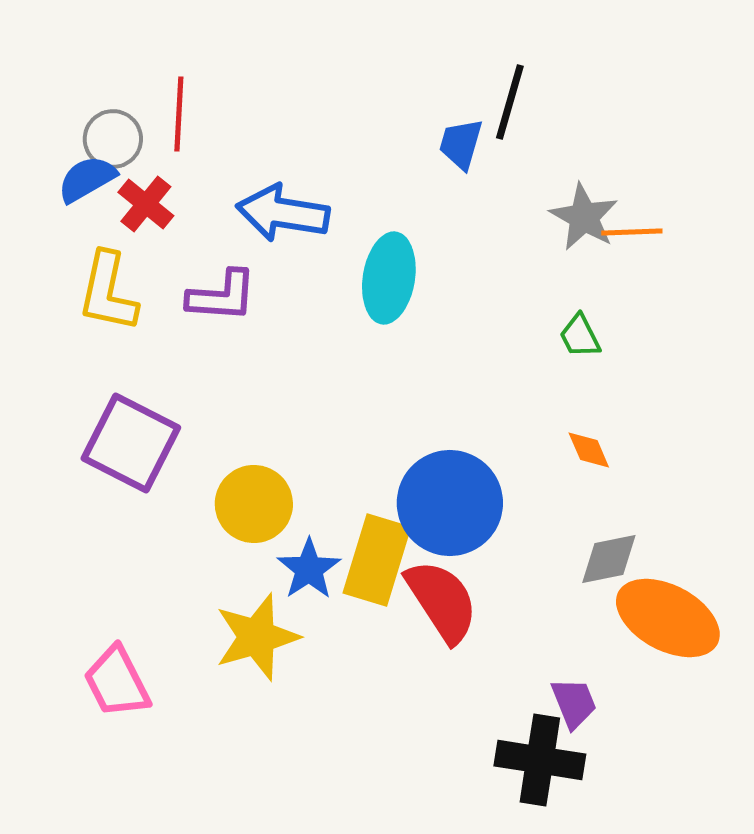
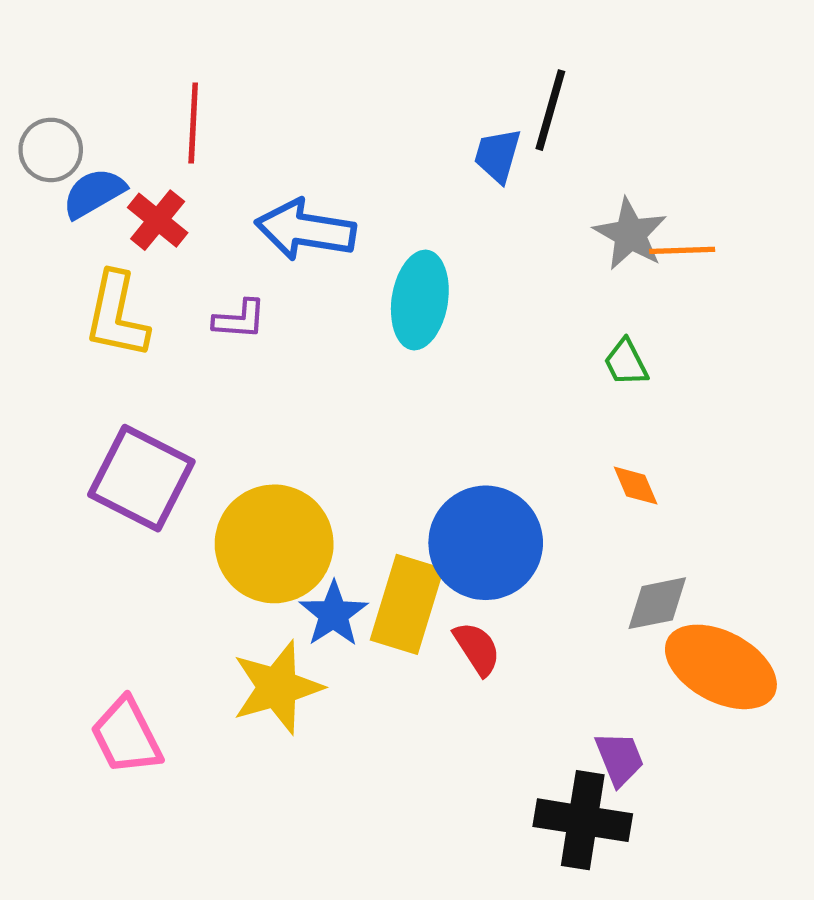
gray circle: (113, 139) -> (51, 150), moved
purple L-shape: (222, 296) -> (240, 319), size x0.7
yellow circle: (254, 504) -> (274, 544), size x1.4
red semicircle: (442, 601) -> (477, 649), size x0.6

